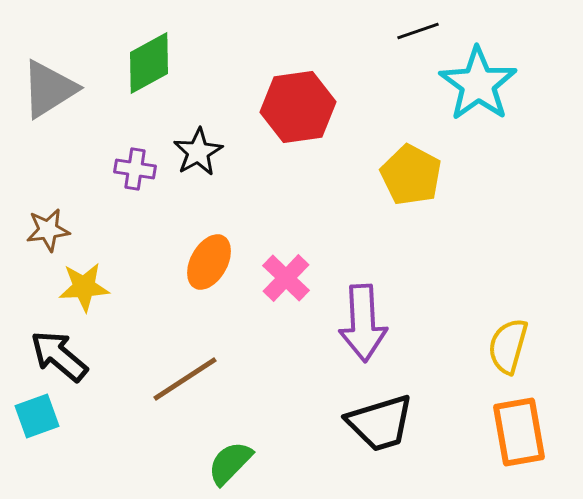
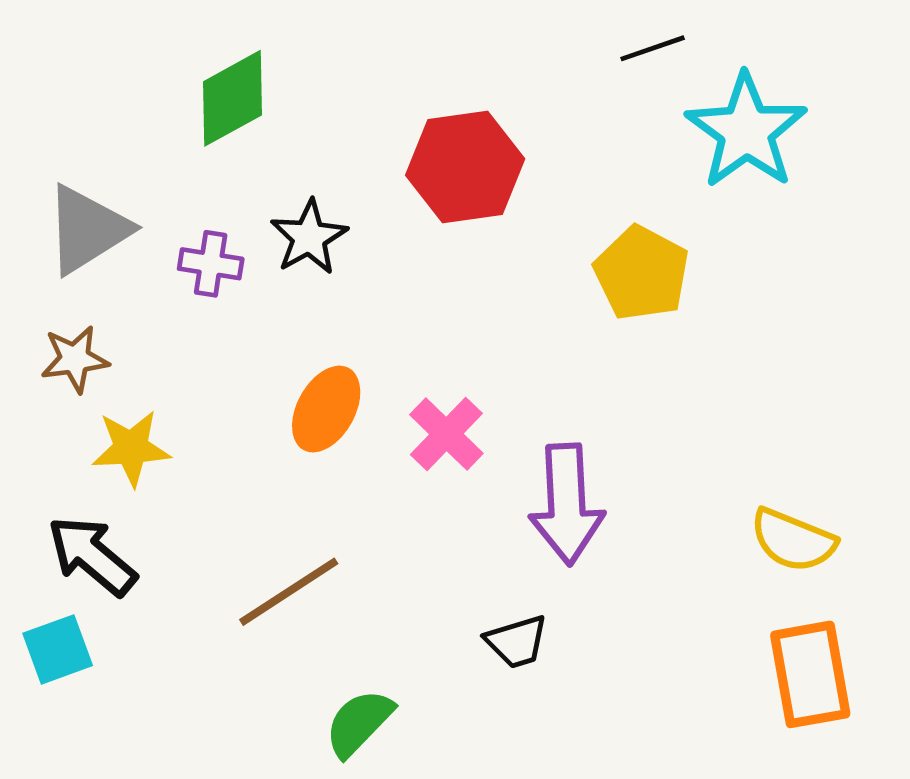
gray triangle: (49, 89) -> (87, 229), moved
yellow semicircle: (508, 346) -> (793, 540), turned -84
black trapezoid: (380, 423) -> (517, 642), moved, size x0.6

